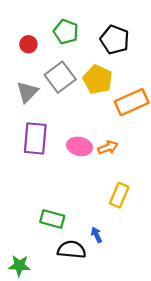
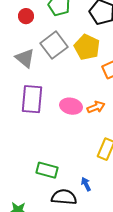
gray triangle: (27, 92) -> (25, 58), turned -35

